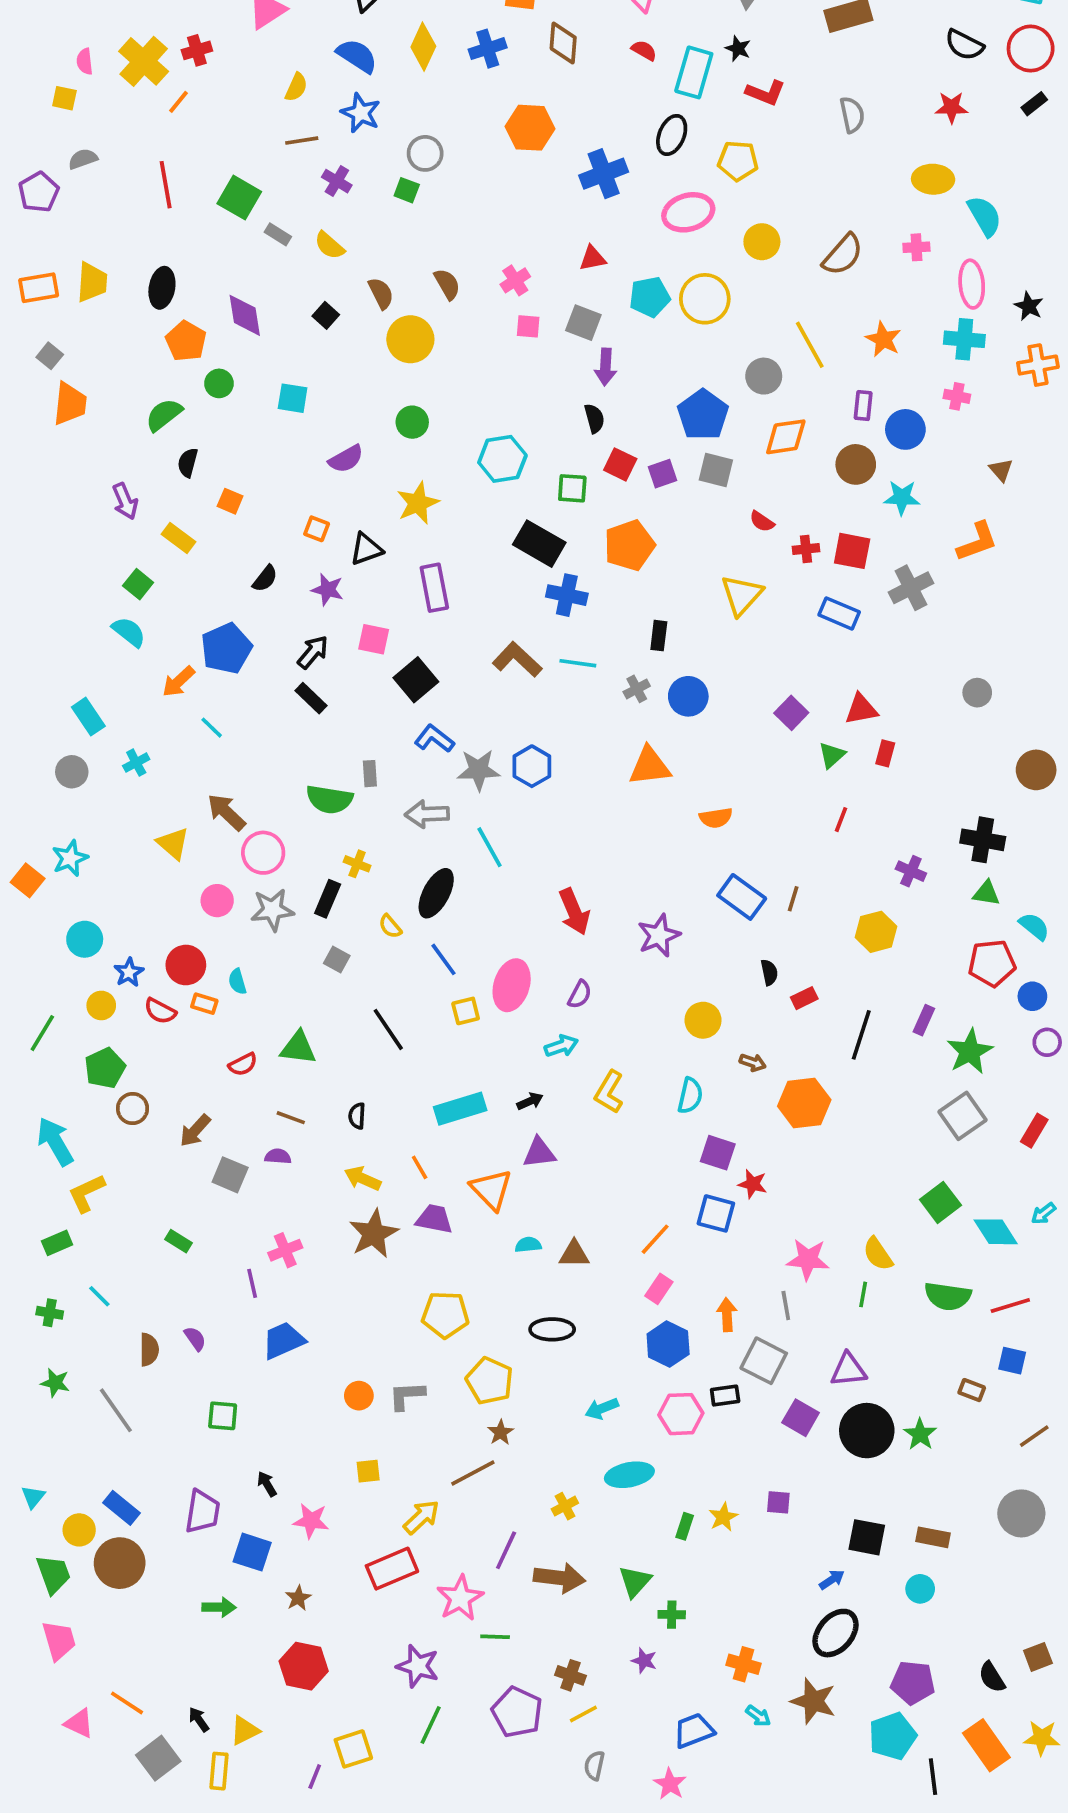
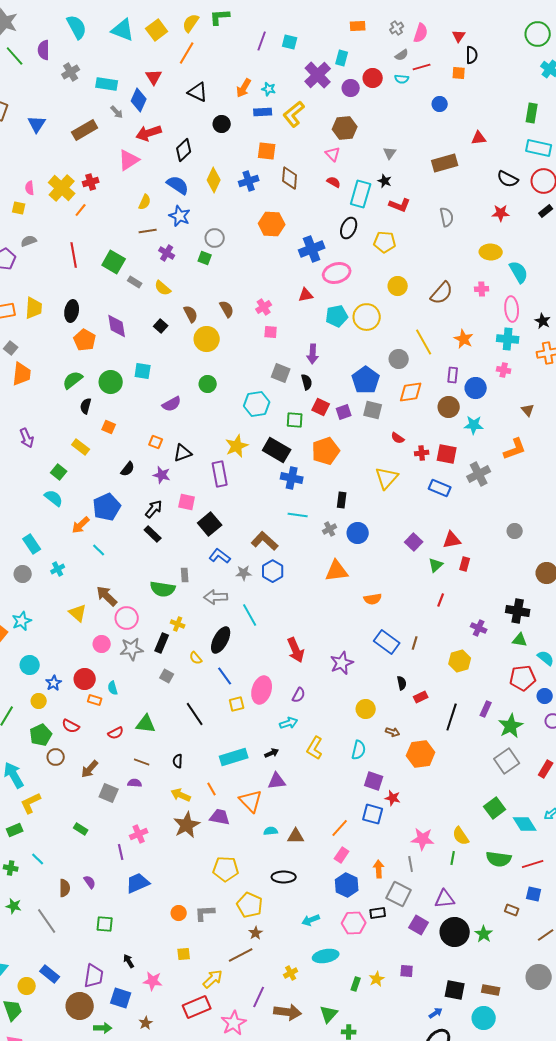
pink ellipse: (688, 212) -> (337, 273), moved
gray square: (583, 323) -> (281, 373), moved
green circle: (219, 383) -> (111, 382), moved, size x1.5
purple arrow: (125, 501) -> (27, 438), moved
yellow star: (418, 503) -> (237, 446), moved
brown L-shape: (517, 659) -> (265, 541), moved
gray star: (478, 770) -> (244, 573), size x0.7
red semicircle: (160, 1011) -> (71, 726), moved
brown circle: (120, 1563) -> (80, 1006), moved
cyan circle: (920, 1589) -> (484, 1018), size x1.5

